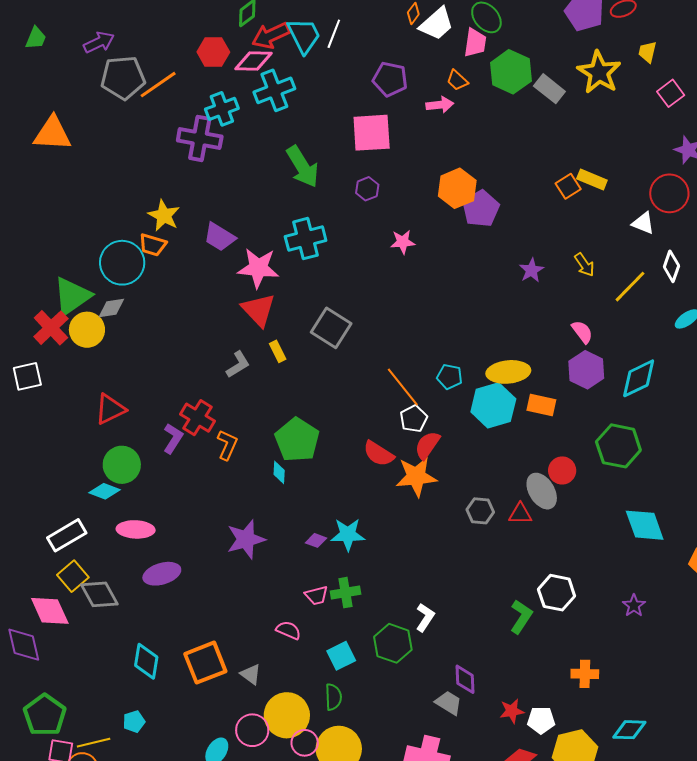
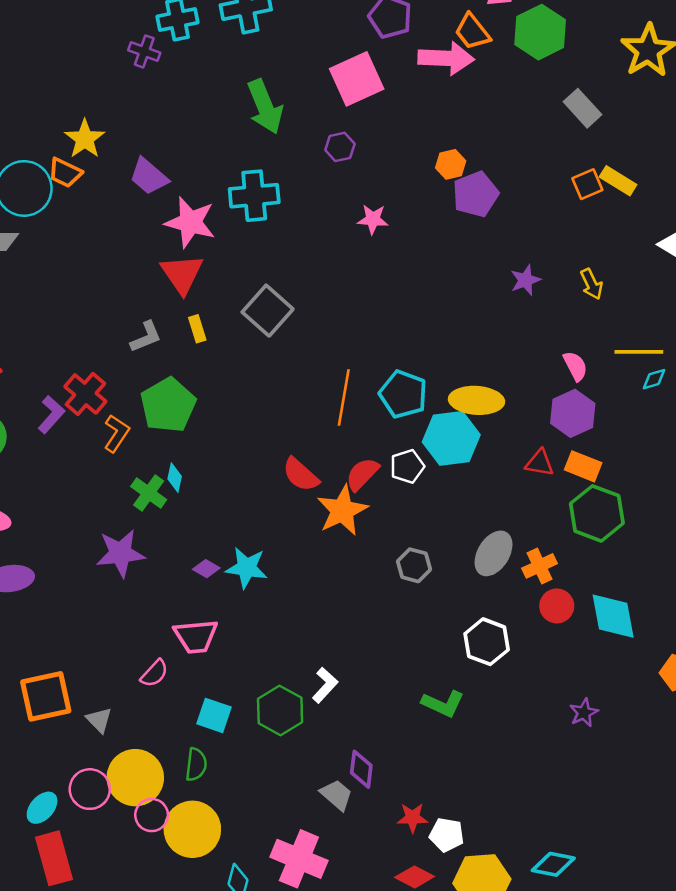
orange trapezoid: (457, 80) -> (472, 32), size x1.4
gray rectangle: (549, 89) -> (583, 108), moved
pink arrow: (440, 105) -> (446, 58), size x1.6
pink square: (372, 133) -> (357, 79), turned -30
purple cross: (200, 138) -> (144, 51), size x0.6
orange hexagon: (457, 188) -> (451, 164), size x0.6
yellow line: (630, 287) -> (639, 352), moved, turned 36
cyan pentagon: (449, 377) -> (403, 394), size x1.5
cyan diamond: (639, 378) -> (654, 379), moved, size x0.5
orange line: (403, 387) -> (344, 398), turned 39
orange rectangle: (541, 405) -> (583, 466), moved
white pentagon: (414, 419) -> (407, 466), moved
green pentagon: (297, 440) -> (168, 405), moved
red circle: (562, 470) -> (557, 606), moved
orange star: (416, 477) -> (342, 510), turned -30
gray ellipse: (542, 491) -> (494, 553), turned 54
red triangle: (520, 514) -> (540, 463), moved
green cross: (345, 593) -> (149, 493), moved, turned 36
white hexagon: (557, 593) -> (487, 642), moved
pink trapezoid: (316, 595) -> (196, 636), size x1.5
green L-shape: (521, 617) -> (443, 704), turned 72
pink semicircle: (288, 630) -> (154, 673), turned 100
cyan square: (341, 656) -> (214, 715), turned 36
orange cross: (585, 674) -> (540, 566), moved, turned -36

